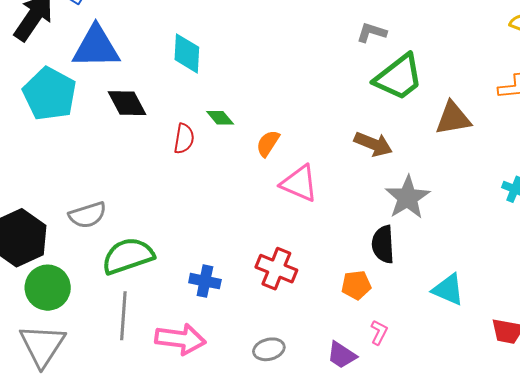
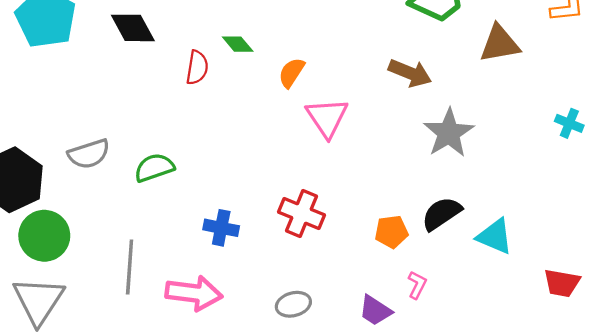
pink triangle: (299, 183) -> (327, 118), turned 33
black semicircle: (383, 244) -> (442, 214), moved, turned 60
green semicircle: (128, 256) -> (154, 168), moved, size x0.7

